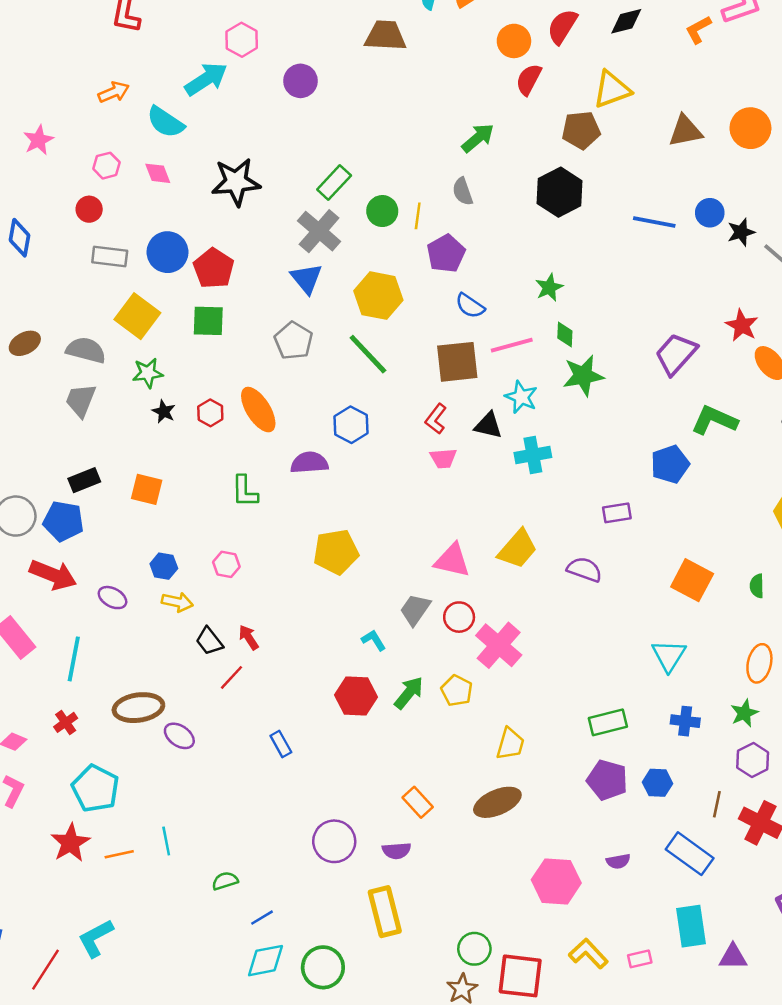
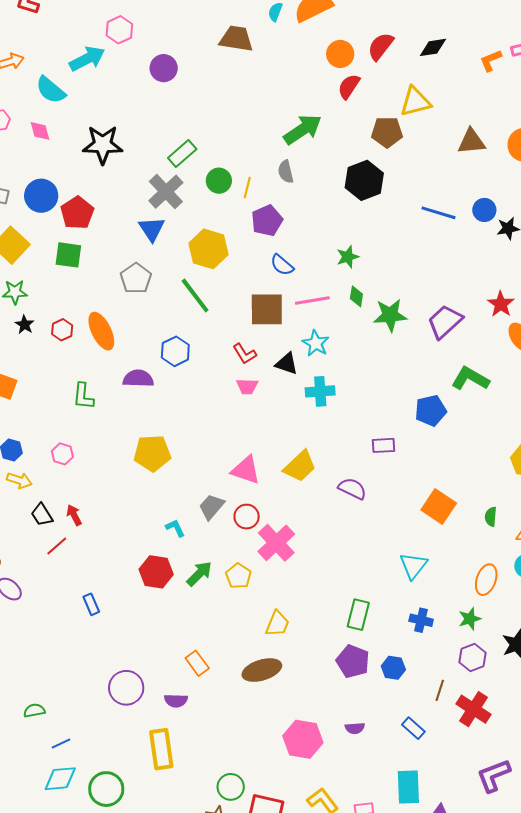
green arrow: (478, 138) -> (303, 130), size x1.4
green star: (583, 376) -> (390, 315), moved
red L-shape: (436, 419) -> (245, 354), turned -75
green rectangle: (608, 722) -> (358, 615), turned -68
blue rectangle: (690, 854) -> (413, 728), size x0.6

